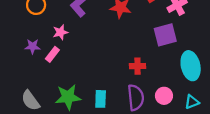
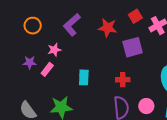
purple square: (165, 35) -> (133, 47), moved
cyan rectangle: (101, 99) -> (84, 77), moved

